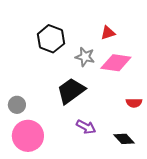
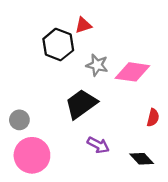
red triangle: (108, 33) -> (83, 25), moved
red semicircle: (134, 103) -> (153, 118), turned -77

